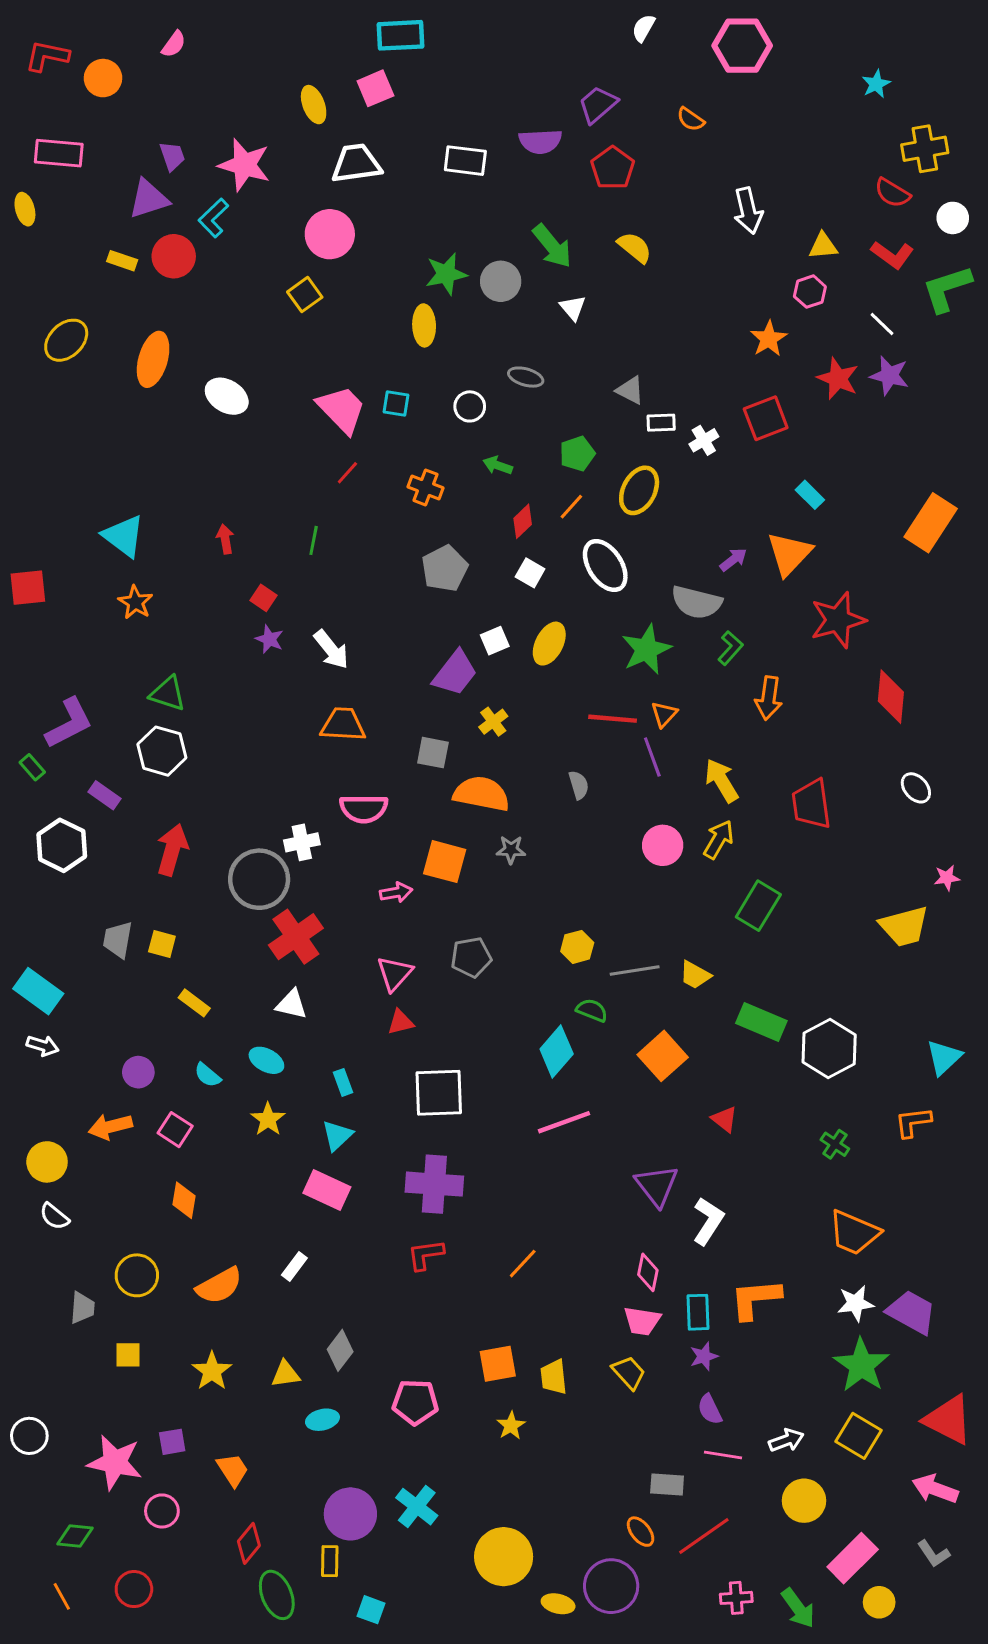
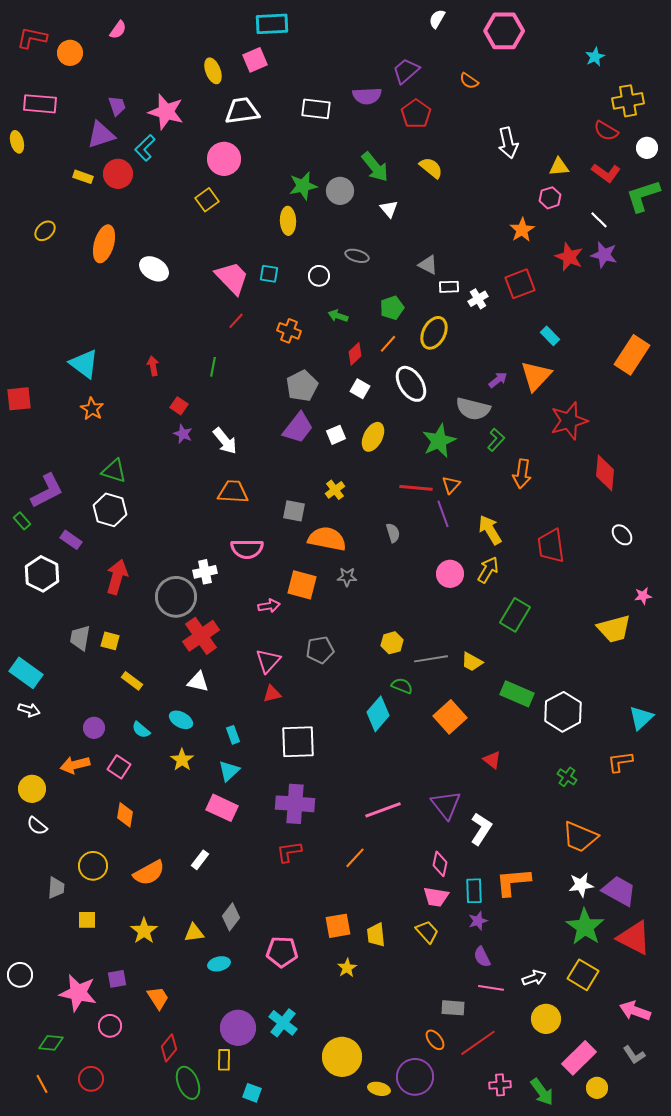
yellow ellipse: (66, 340) -> (45, 231), size x0.7
purple trapezoid: (455, 673) -> (298, 428), moved
pink line: (564, 1122) -> (383, 810), moved
red triangle: (948, 1420) -> (634, 938), moved

